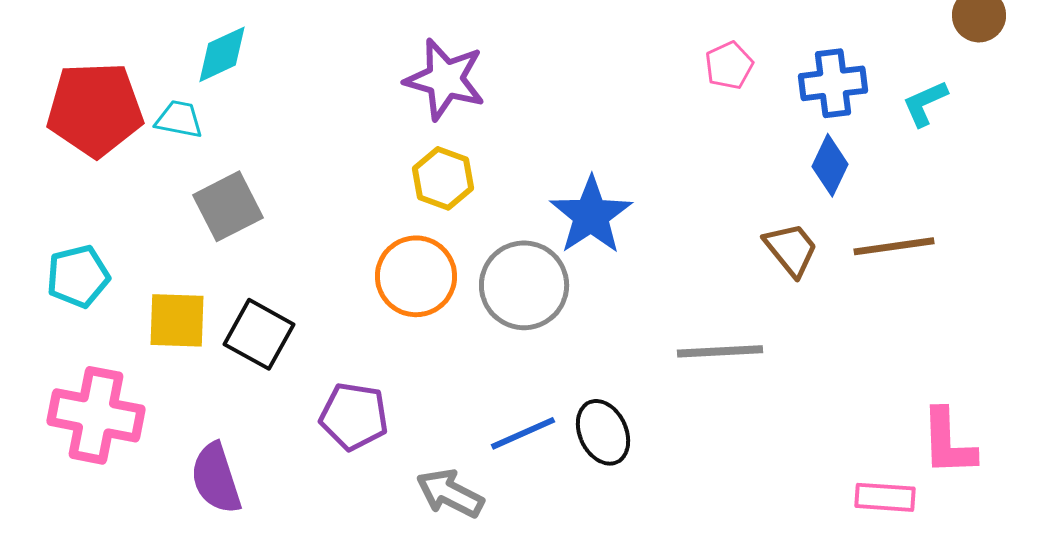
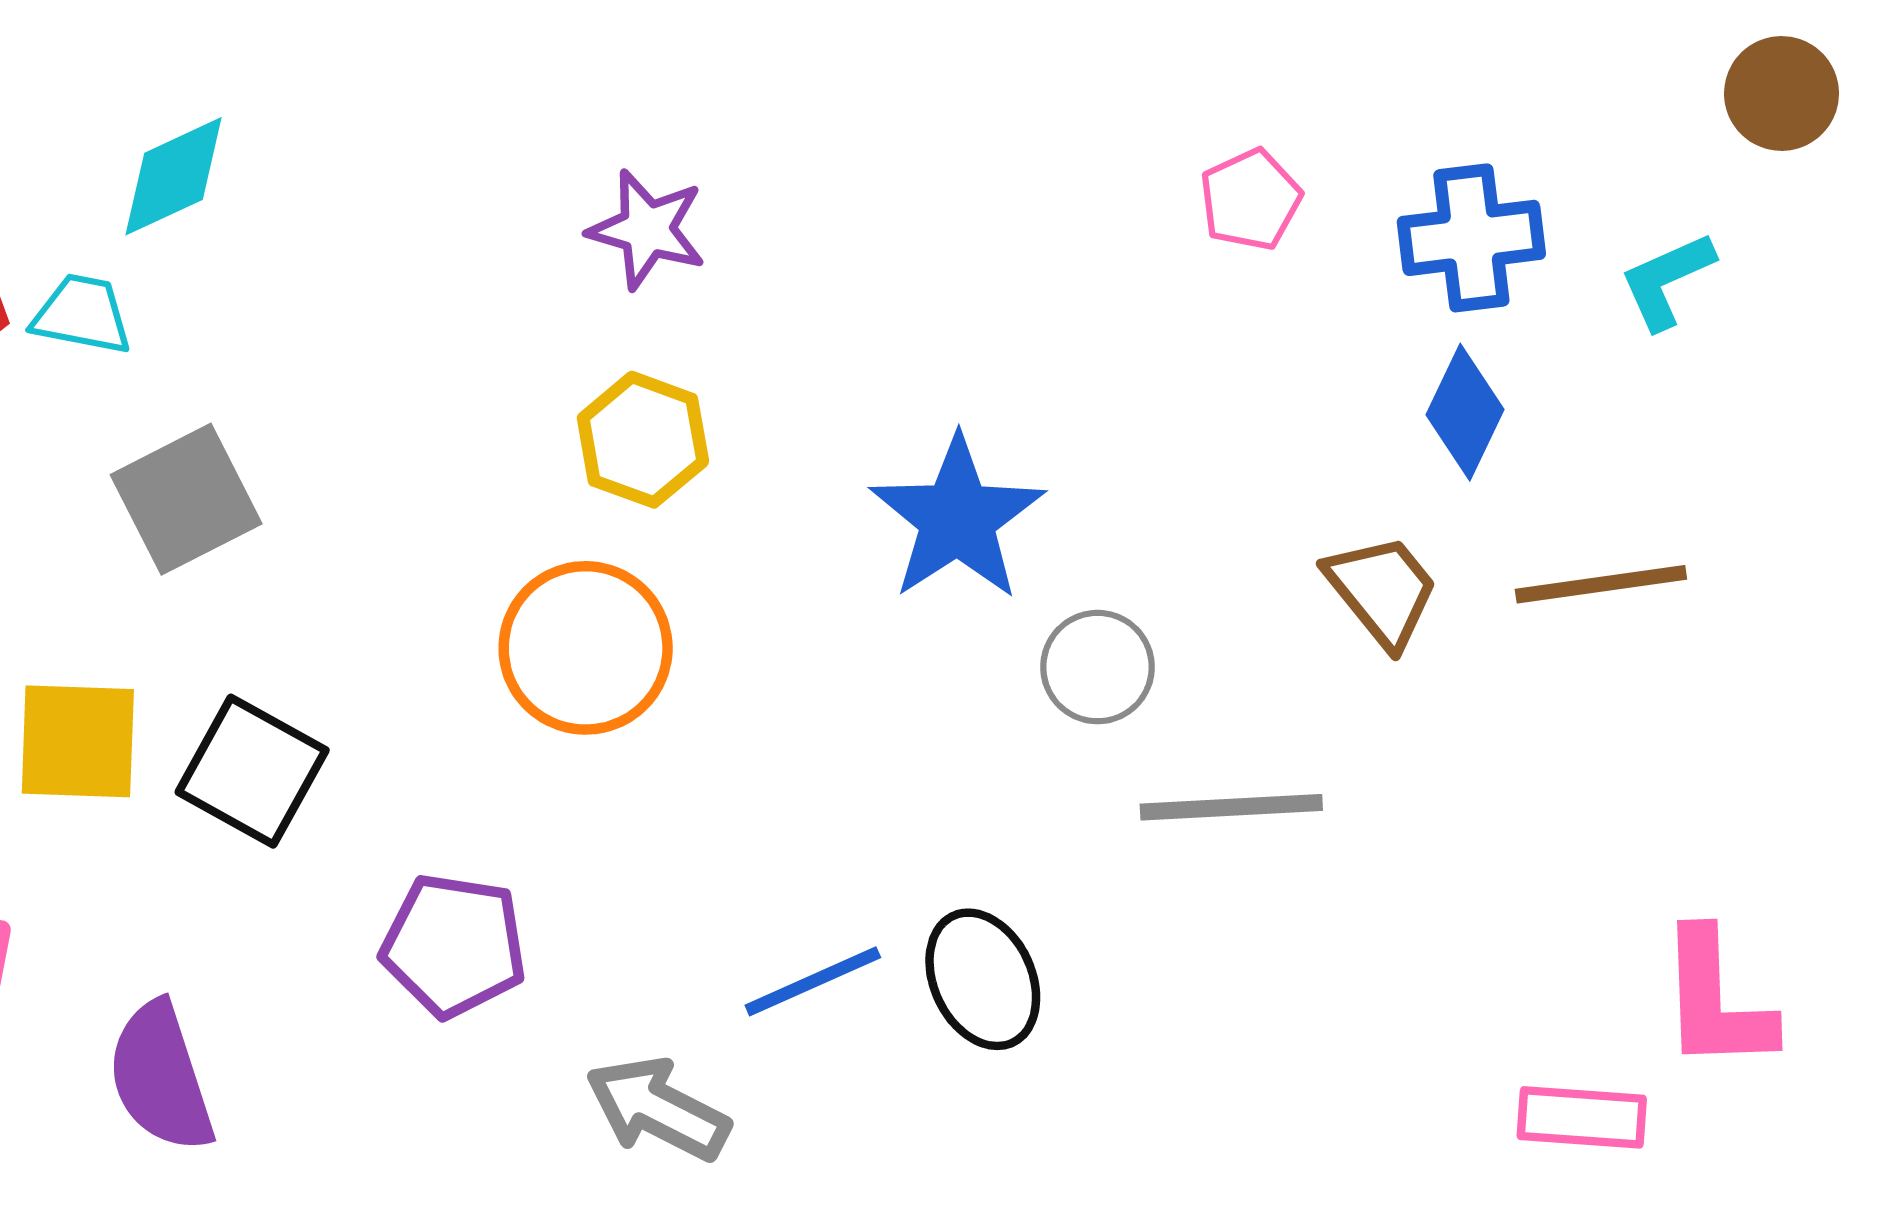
purple star: (445, 79) -> (647, 229), size x0.7
gray circle: (524, 285) -> (1098, 667), moved, size x0.6

